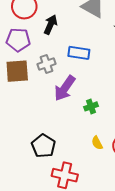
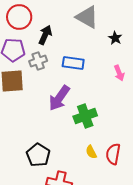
gray cross: (47, 64) -> (38, 61), moved
green cross: (91, 106) -> (85, 116), size x1.6

